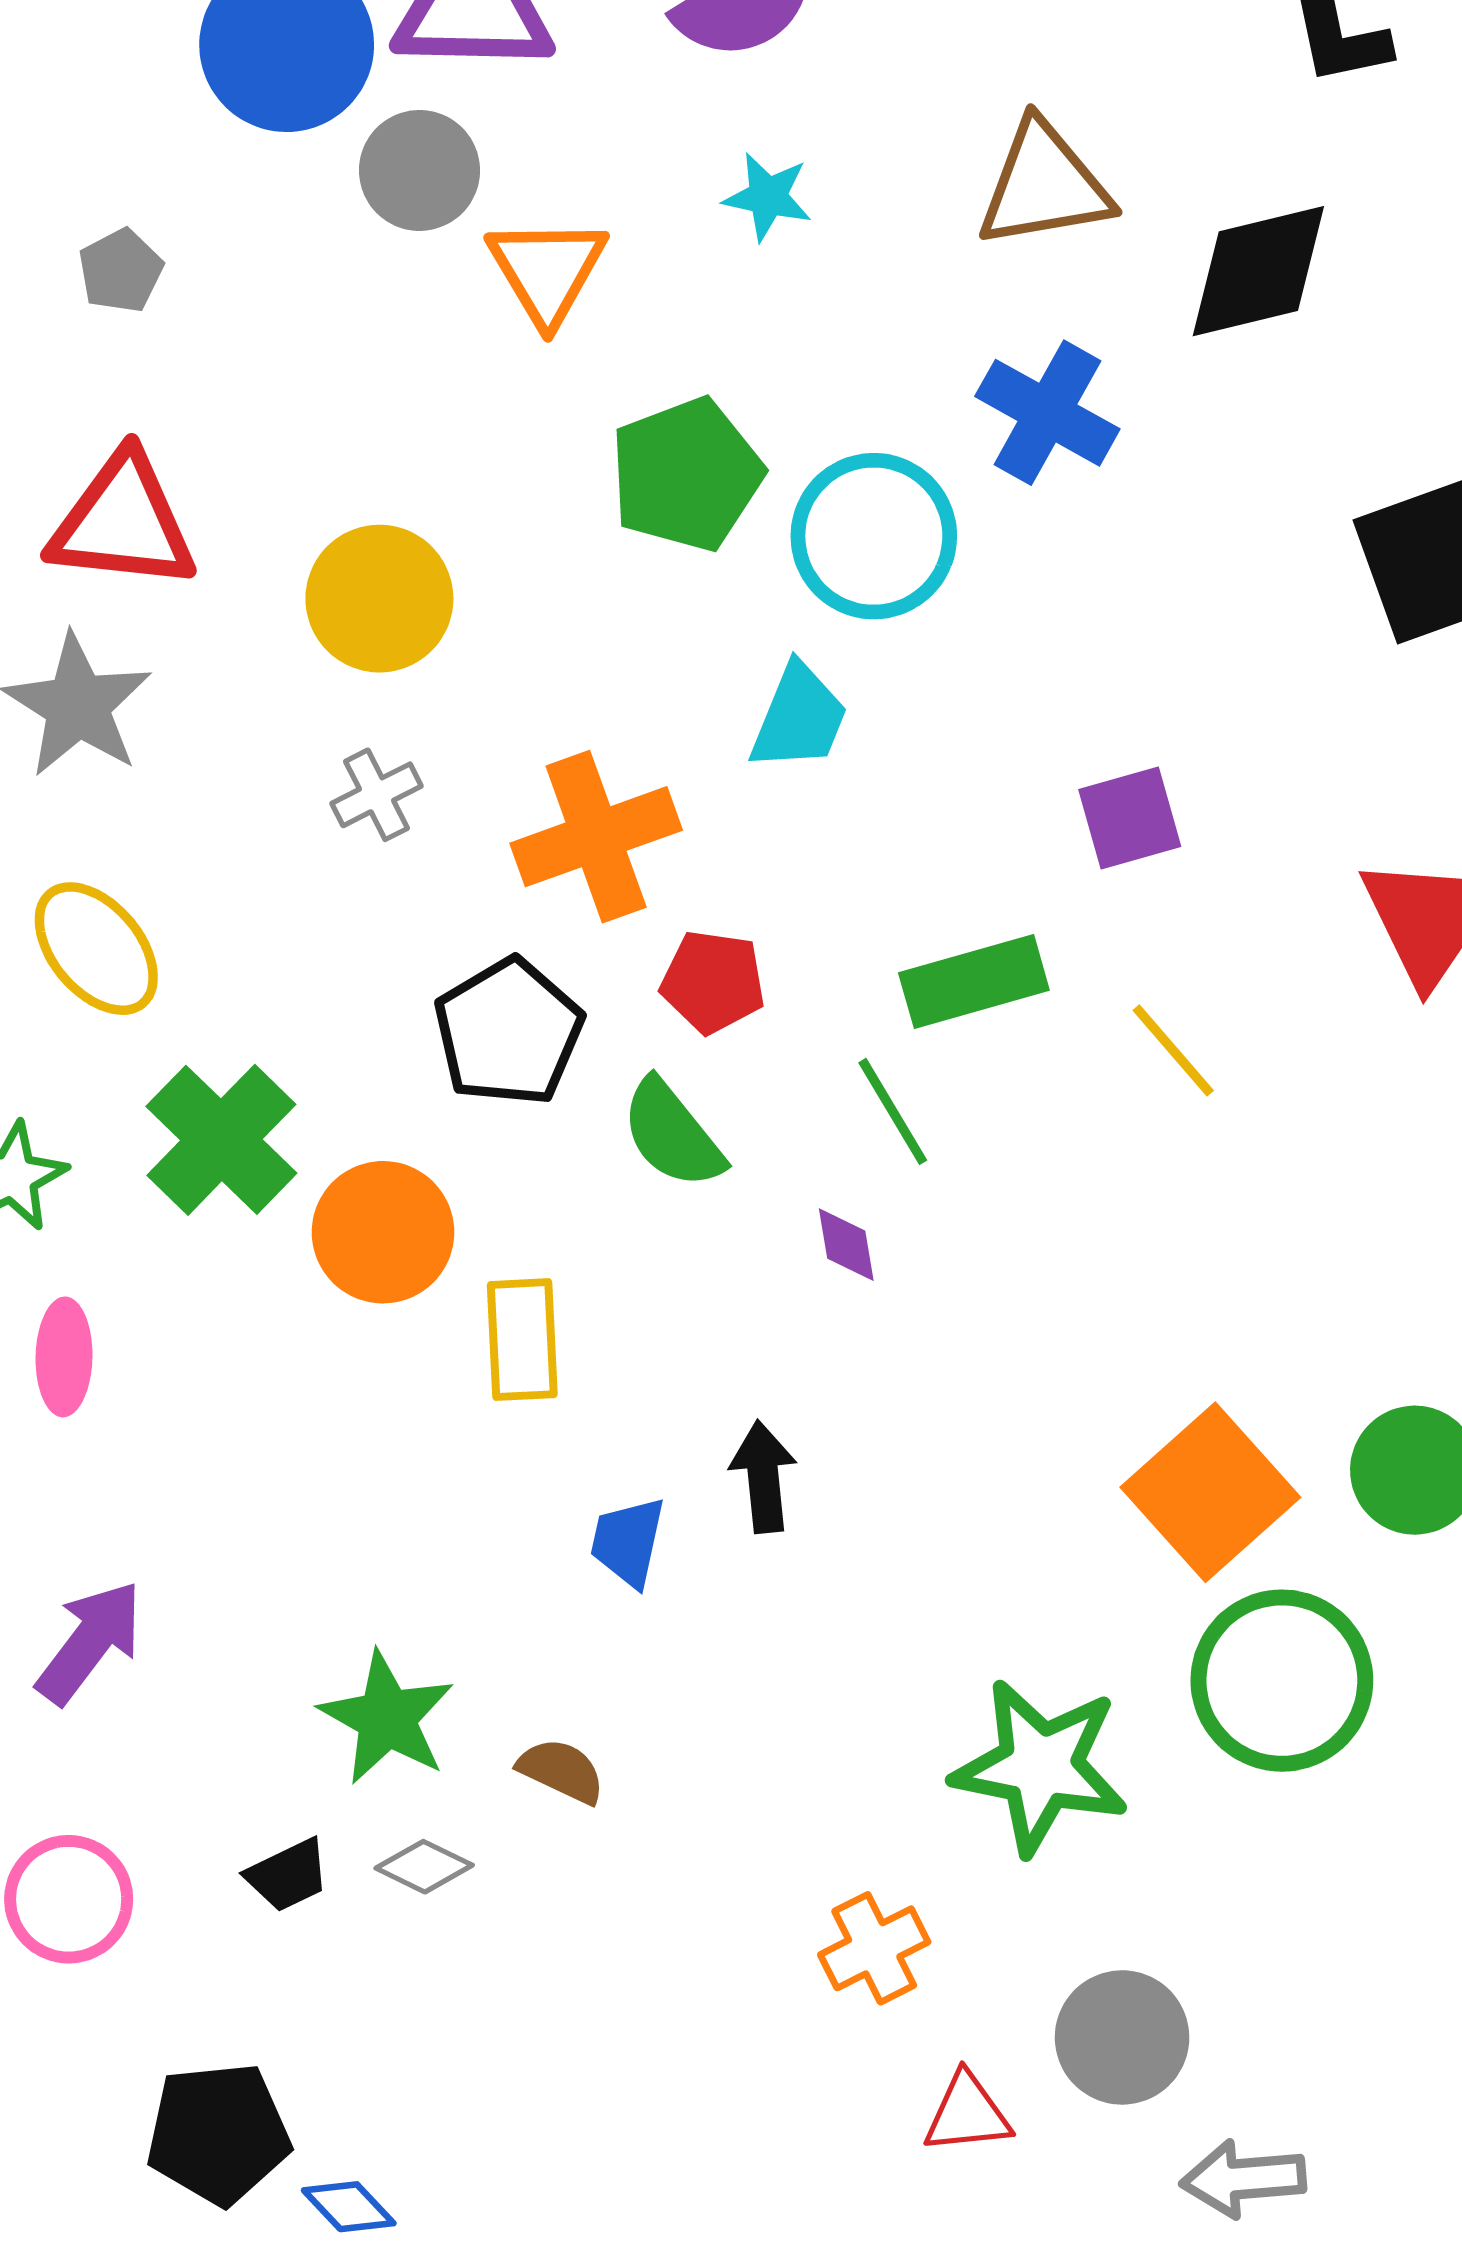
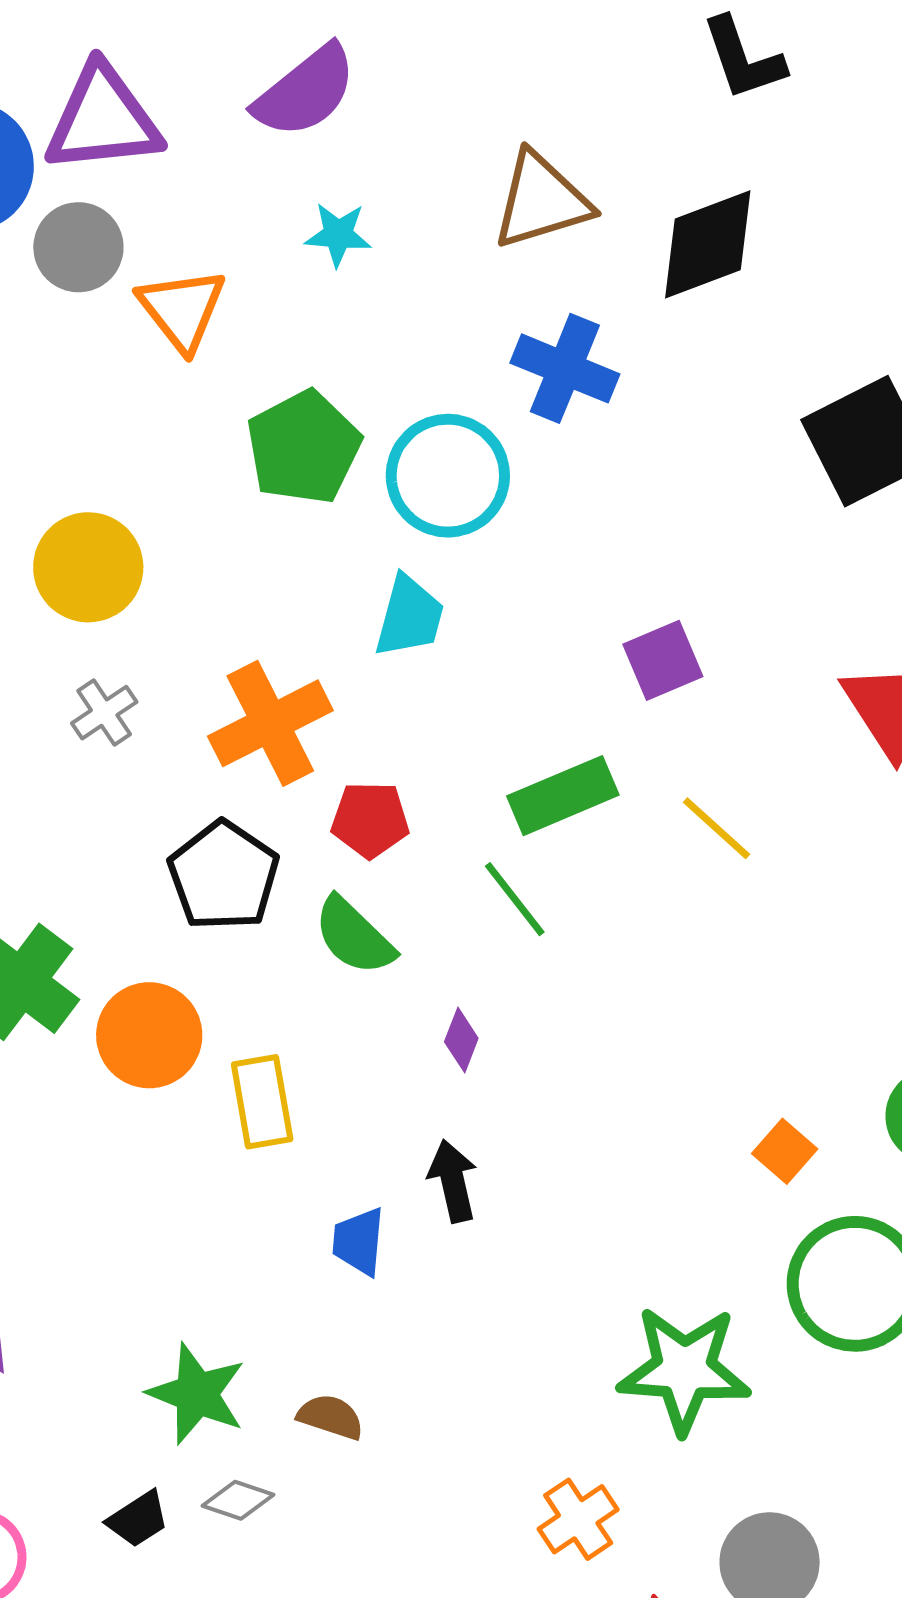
purple diamond: (846, 1245) -> (461, 1040), moved, turned 38
orange square: (1210, 1492) -> (785, 1151), size x0.5

